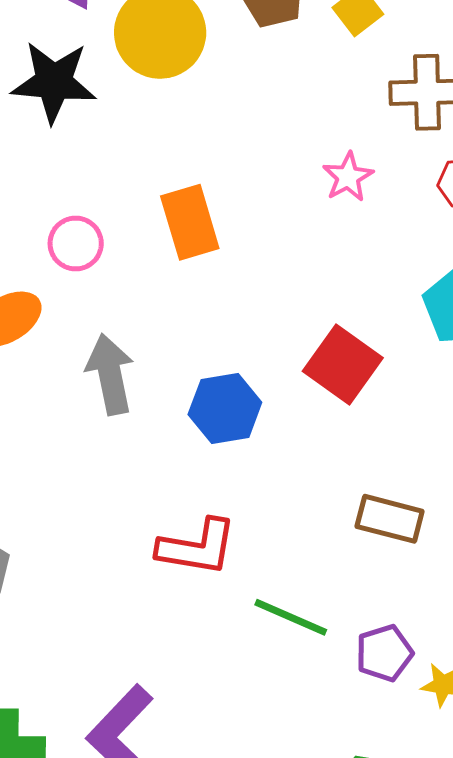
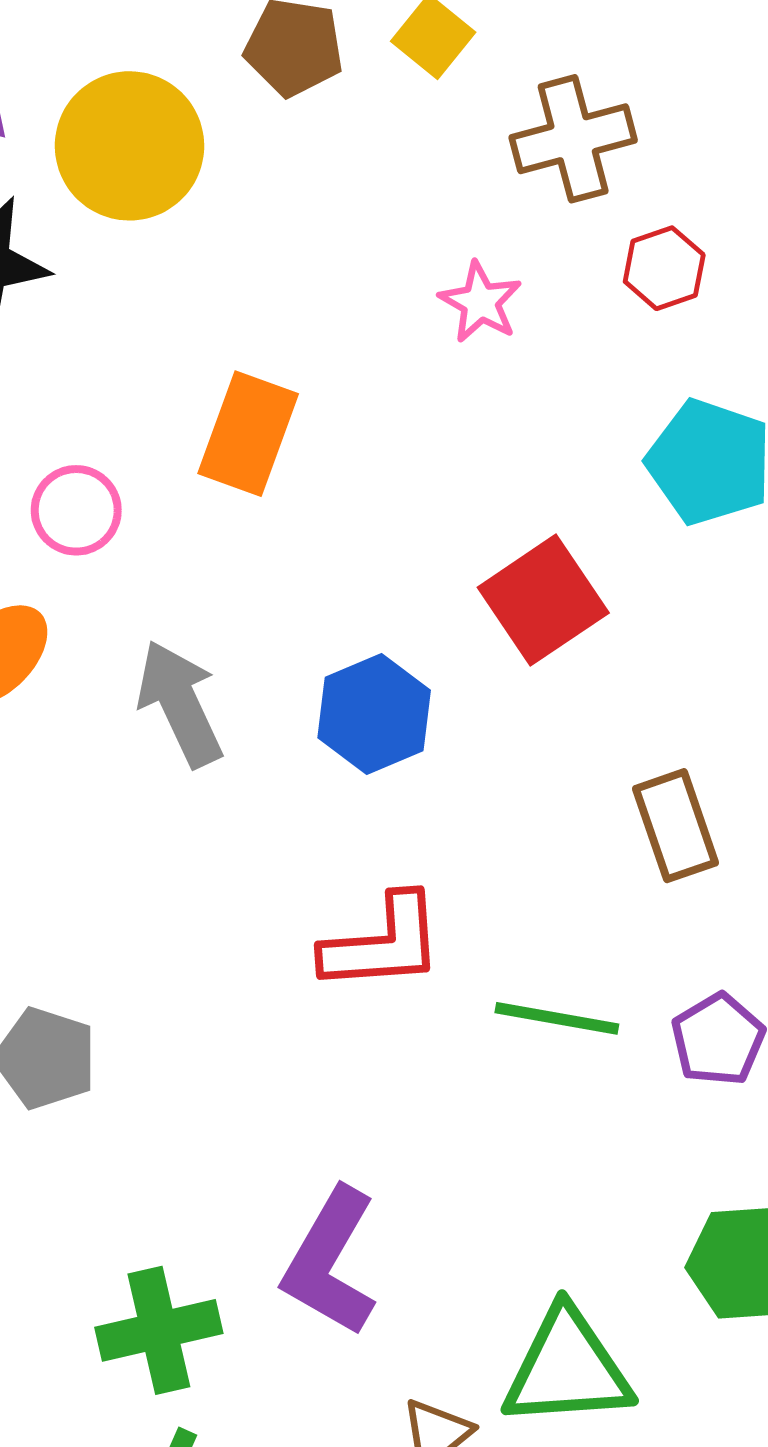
orange rectangle: (190, 222) -> (248, 434), turned 50
red square: (343, 365) -> (543, 600), turned 34
brown rectangle: (390, 519) -> (675, 826), turned 70

